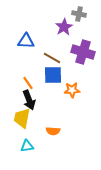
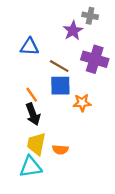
yellow trapezoid: (22, 118) -> (36, 144), moved
cyan triangle: (27, 146) -> (31, 167), size x1.5

